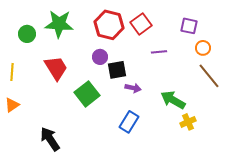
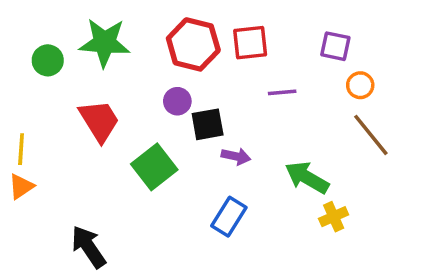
red square: (141, 24) -> (250, 43), turned 30
yellow line: (12, 72) -> (21, 149), moved

